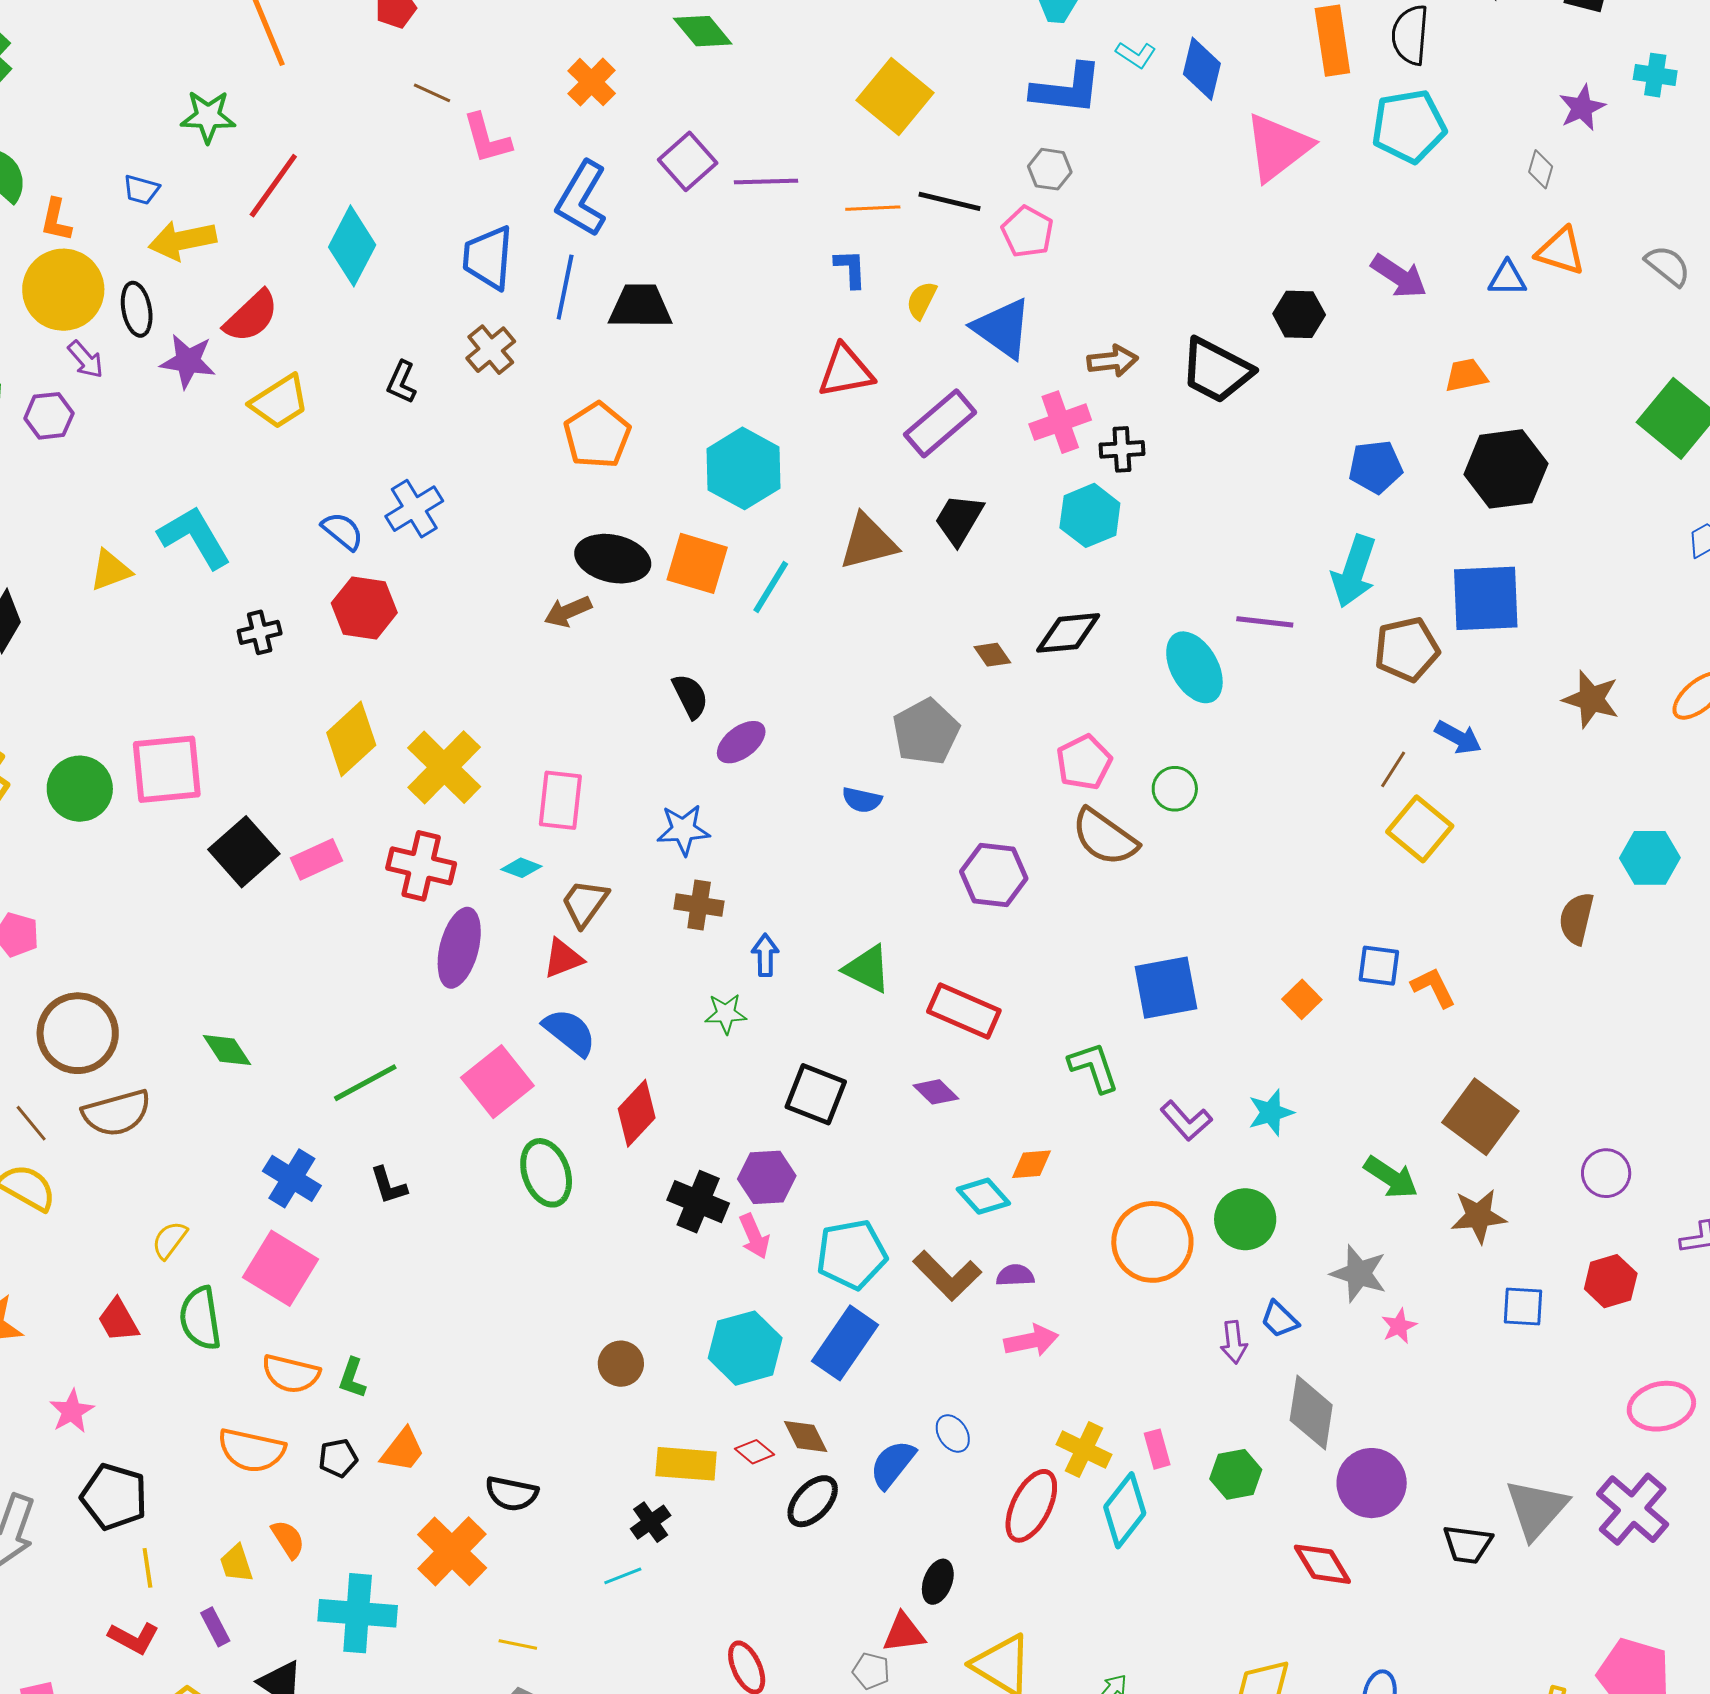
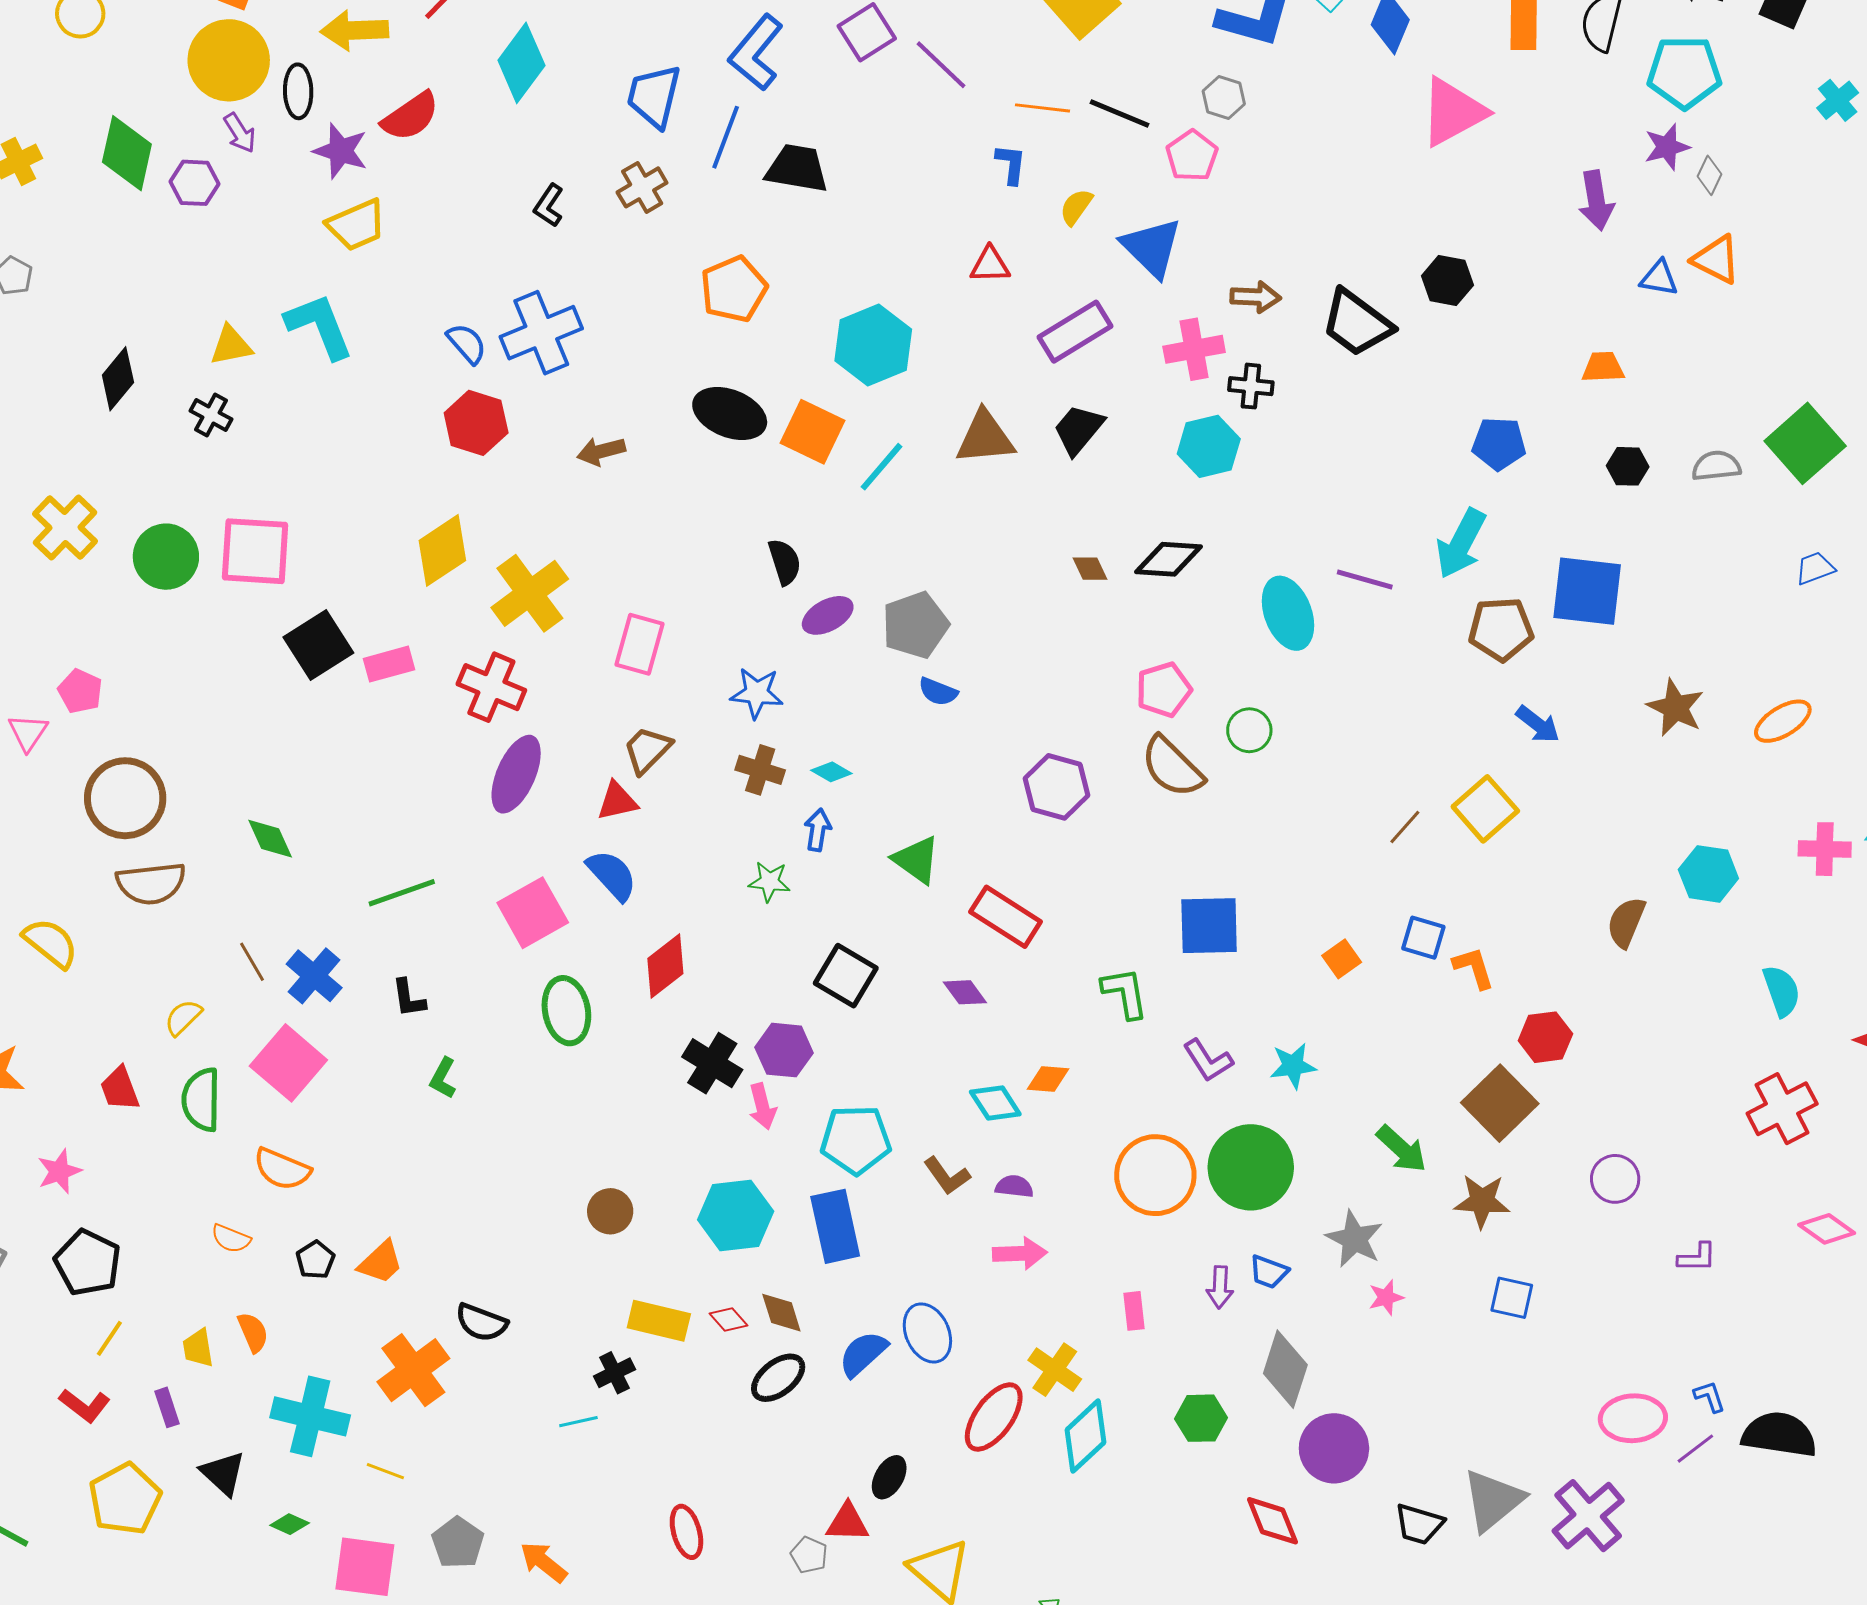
cyan cross: (1655, 75) -> (1838, 100), turned 33
purple star: (1582, 108) -> (1667, 147), moved
cyan pentagon: (1409, 126) -> (1684, 72), moved
purple line: (766, 182) -> (941, 65), turned 36
gray semicircle: (1668, 266) -> (1716, 466), moved, turned -54
purple arrow: (1399, 276) -> (1596, 200), moved, turned 38
red triangle: (846, 371) -> (990, 265), size x0.7
yellow trapezoid: (280, 402) -> (357, 225), moved
black hexagon: (1506, 469) -> (1628, 466), size x0.5
blue cross: (414, 509) -> (541, 333), size x1.4
brown arrow: (568, 611) -> (601, 451), moved
black cross: (260, 632) -> (211, 415), moved, turned 33
gray pentagon: (926, 732) -> (915, 625), moved
brown line: (1393, 769) -> (1405, 827), moved
cyan diamond: (521, 868) -> (831, 772), moved
brown line: (31, 1123) -> (252, 962), moved
green circle: (1245, 1219) -> (1251, 1167), size x1.4
brown L-shape: (947, 1276) -> (947, 1176), size x0.7
red hexagon: (1611, 1281) -> (1545, 1037), moved
blue trapezoid: (1279, 1319) -> (1269, 1272), turned -33
blue rectangle: (845, 1343) -> (835, 1226), turned -56
green L-shape: (352, 1378) -> (443, 1078), moved
blue ellipse: (953, 1434) -> (927, 1333), size x1.5
pink rectangle: (1157, 1449) -> (1134, 1311), moved
orange semicircle: (251, 1450) -> (231, 1239), size x0.6
black pentagon: (338, 1458) -> (315, 1260), turned -30
yellow line: (147, 1568) -> (109, 1338), turned 33
yellow line: (518, 1644) -> (385, 1471), moved

